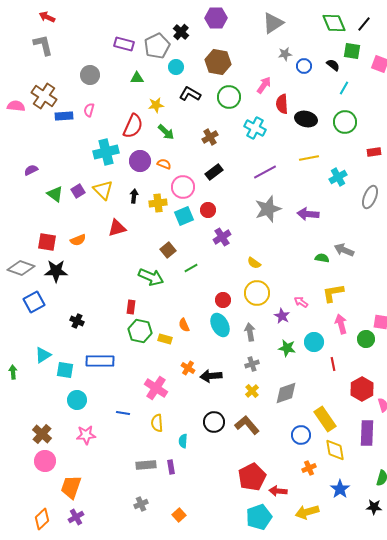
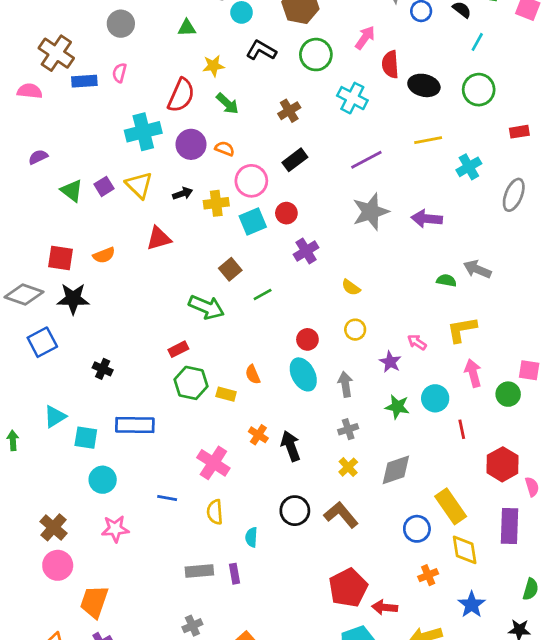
pink semicircle: (16, 106) -> (30, 91), moved
black arrow: (134, 196) -> (183, 193), turned 64
yellow circle: (257, 293) -> (355, 330), size x0.6
red rectangle: (131, 307) -> (178, 349), turned 56
black arrow: (211, 376) -> (291, 446), turned 75

